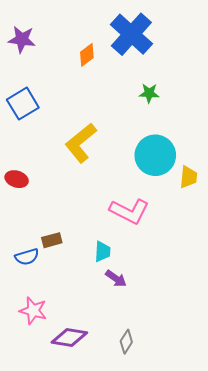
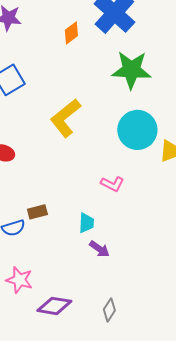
green star: (149, 93) -> (131, 70), size x2.0
pink L-shape: (129, 211) -> (112, 184), size x0.6

